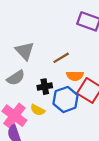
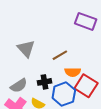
gray semicircle: (16, 78) -> (19, 86), moved

